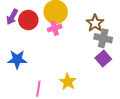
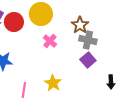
pink cross: (55, 28) -> (50, 41), moved, turned -32

